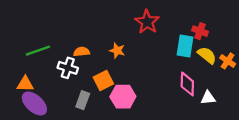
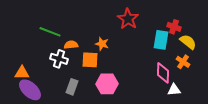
green line: (38, 51) -> (50, 32), moved, turned 40
yellow semicircle: (207, 55) -> (188, 42), moved
orange cross: (228, 61) -> (183, 62), moved
orange square: (103, 81) -> (90, 60), moved, turned 30
white triangle: (208, 98) -> (174, 90), moved

